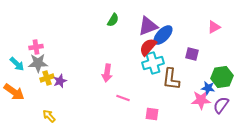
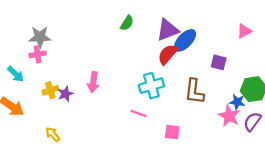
gray star: (38, 63) -> (40, 37), moved
cyan cross: (153, 63) -> (151, 86), moved
pink arrow: (107, 73) -> (93, 82), moved
pink star: (201, 100) -> (229, 116), turned 30

